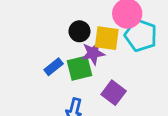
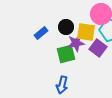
blue rectangle: (54, 67) -> (41, 33), moved
purple square: (114, 93) -> (98, 48), moved

